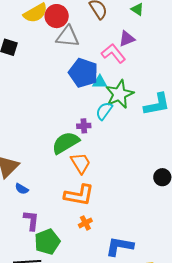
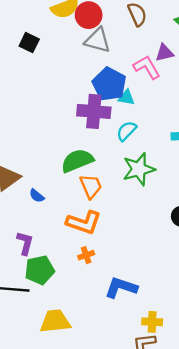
green star: (119, 94) -> (139, 169), moved
purple cross: (84, 126) -> (94, 111), moved, size x2.0
blue semicircle: (22, 189) -> (37, 196), moved

